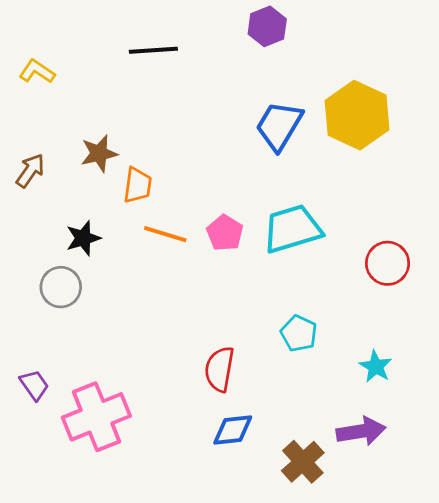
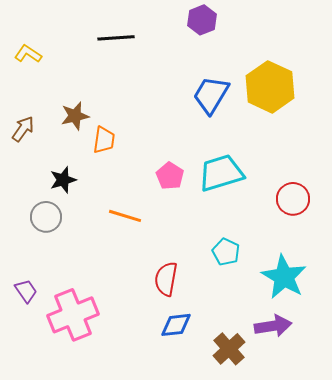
orange line: (165, 234) -> (125, 216), moved
cyan star: (376, 366) -> (284, 277), size x1.8

